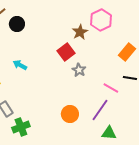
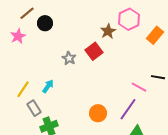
orange rectangle: (127, 52) -> (155, 35), moved
cyan arrow: (20, 65) -> (48, 86), moved, turned 96
gray star: (79, 70) -> (69, 58), moved

